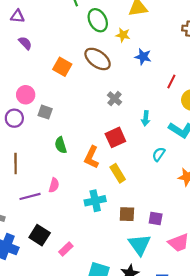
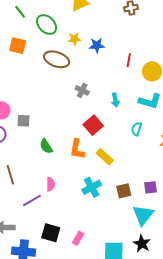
yellow star: (123, 35) -> (74, 39), moved
orange square: (62, 67) -> (18, 46), moved
cyan triangle: (140, 245) -> (143, 215), turned 30

